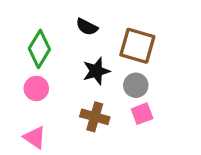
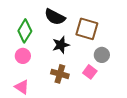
black semicircle: (87, 27) -> (55, 17), size x1.5
gray circle: (136, 85) -> (102, 55), moved
pink square: (142, 114) -> (90, 72), turned -32

